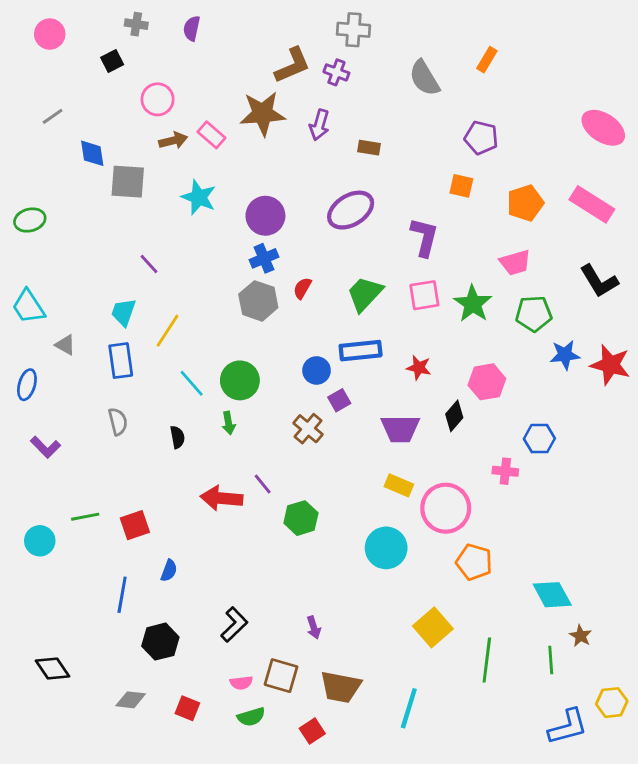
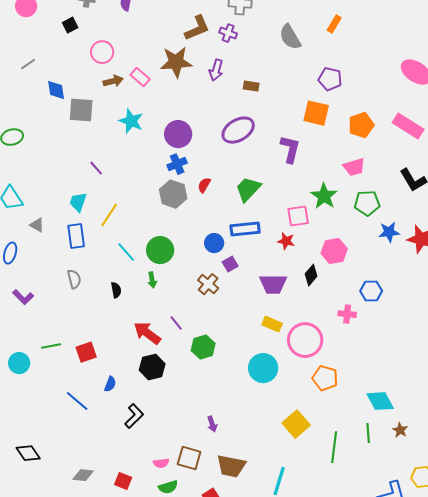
orange square: (461, 186) -> (316, 113), size x1.5
pink square: (424, 295) -> (298, 216), moved
red arrow: (221, 498) -> (147, 333), turned 32
blue line: (122, 595) -> (77, 401), turned -60
black L-shape: (234, 625) -> (134, 416), moved
black hexagon: (160, 642) -> (152, 367), moved
green line: (551, 660) -> (368, 433), moved

